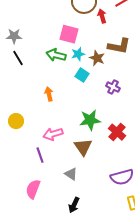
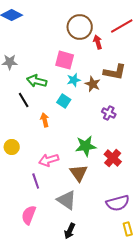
green arrow: (56, 55) -> (37, 81), moved
black line: (18, 58) -> (24, 100), moved
cyan square: (82, 75) -> (64, 101), moved
gray triangle: (71, 174) -> (67, 200), size x1.5

